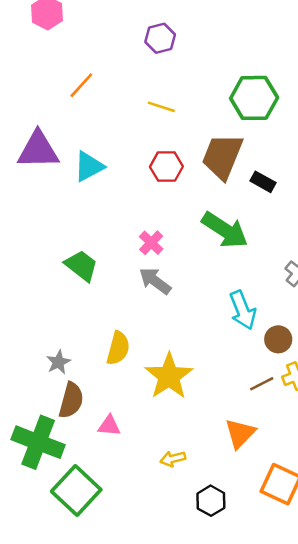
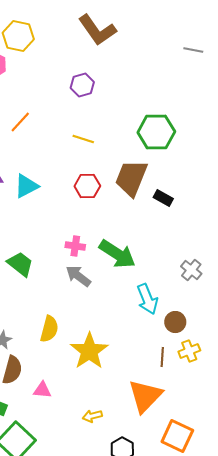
green arrow: (225, 230) -> (117, 254), moved
pink cross: (151, 243) -> (75, 246), turned -36
brown line: (262, 384) -> (162, 357), turned -60
orange triangle: (240, 433) -> (145, 396), size x1.4

